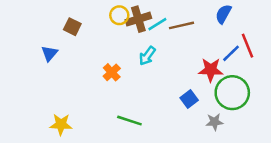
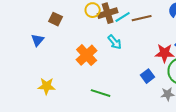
cyan arrow: (147, 56) -> (115, 42), turned -77
orange cross: (112, 72) -> (87, 55), size x1.5
yellow star: (61, 124) -> (47, 86), moved

